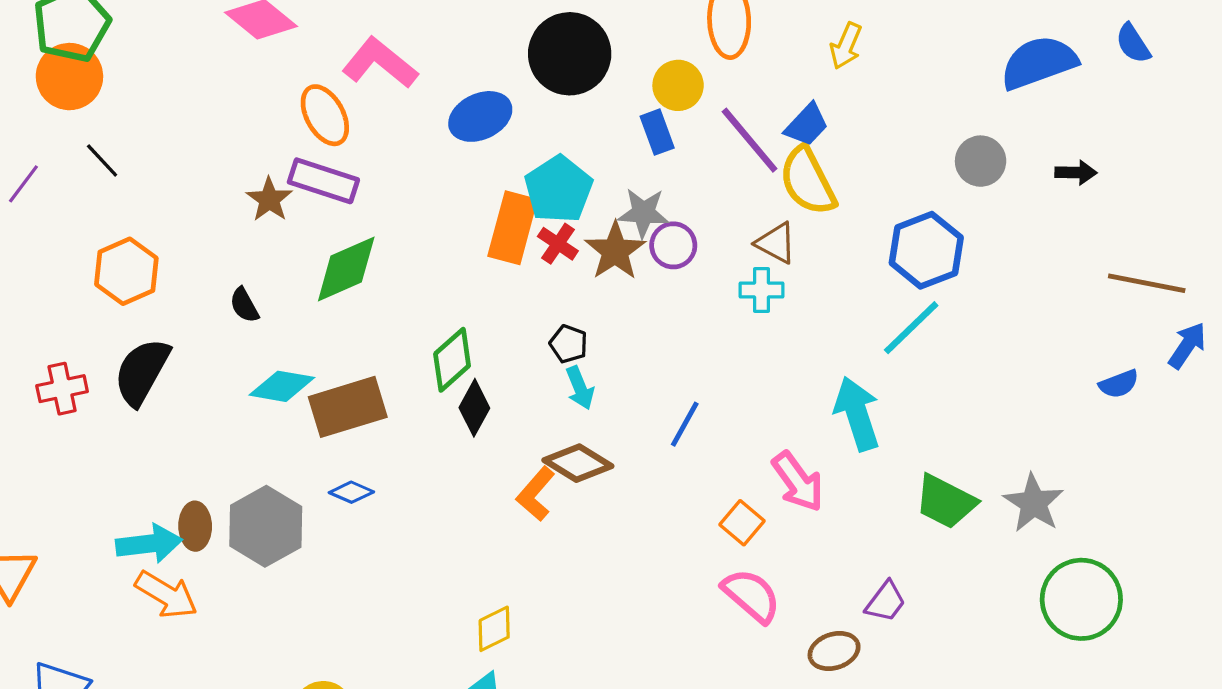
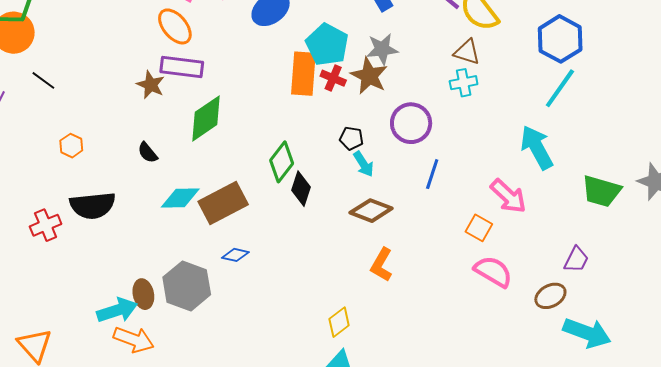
purple circle: (673, 245) -> (411, 123), moved, size x1.4
orange hexagon: (126, 271) -> (71, 146), size x0.6
black semicircle: (142, 372) -> (93, 205), turned -114
orange L-shape: (536, 494) -> (382, 265), moved

